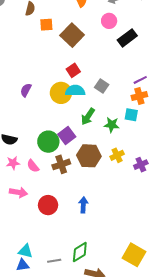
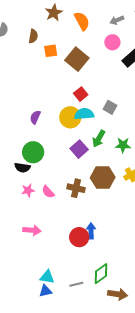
purple square: (67, 136) -> (79, 149), moved
green circle: (48, 142) -> (33, 152), moved
brown cross: (61, 164) -> (76, 188), turned 36
pink arrow: (18, 192) -> (32, 230), moved
red circle: (48, 205) -> (79, 237), moved
blue arrow: (83, 205) -> (91, 231), moved

